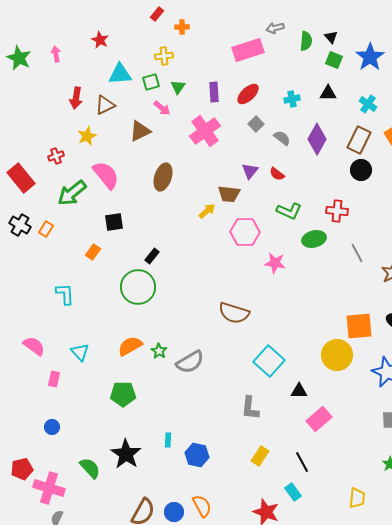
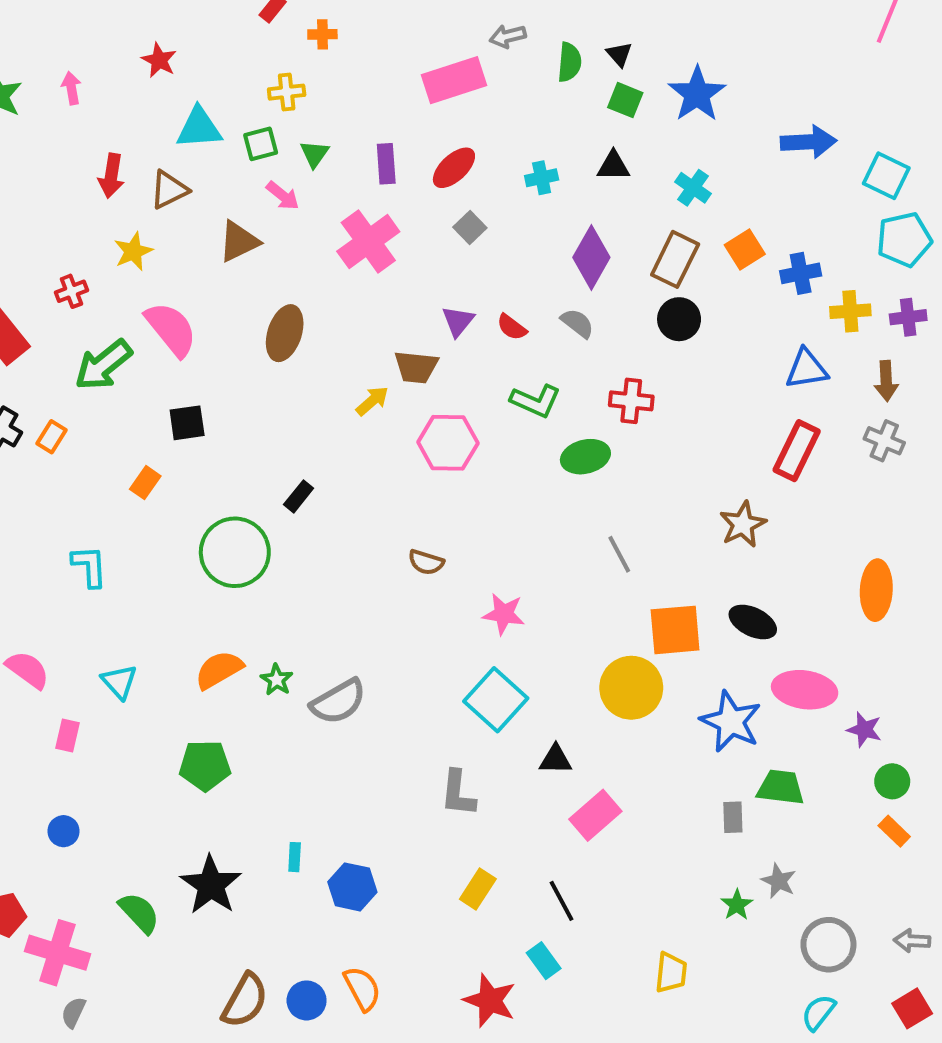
gray semicircle: (282, 138) -> (577, 323), moved
gray line: (357, 253) -> (619, 554), moved
black rectangle: (152, 256) -> (299, 496), moved
pink star: (275, 263) -> (504, 614), moved
brown semicircle: (234, 313) -> (426, 562), moved, size x0.6

